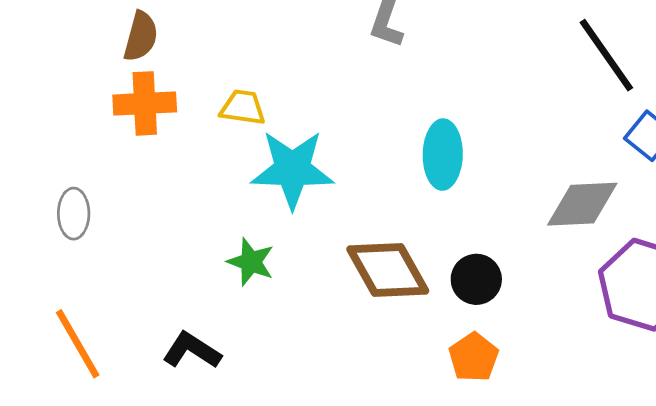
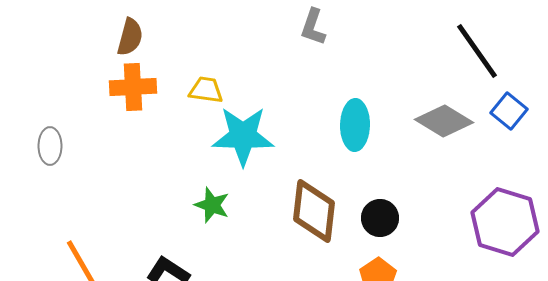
gray diamond: (582, 204) -> (444, 121), moved, turned 34
gray ellipse: (74, 214) -> (50, 146), moved
brown diamond: (388, 270) -> (314, 211), turned 36

